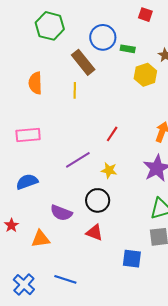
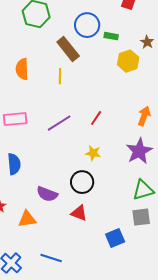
purple line: (78, 160) -> (59, 123), moved
blue semicircle: (27, 182) -> (14, 164), turned 105
blue square: (132, 259) -> (115, 238), turned -30

